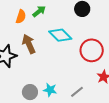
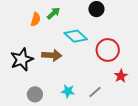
brown arrow: (29, 44) -> (52, 55), moved, turned 120
gray circle: (30, 92) -> (35, 94), moved

